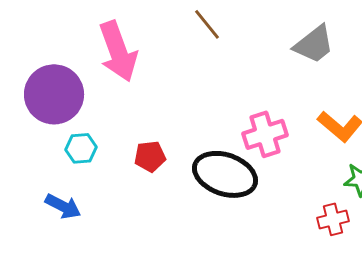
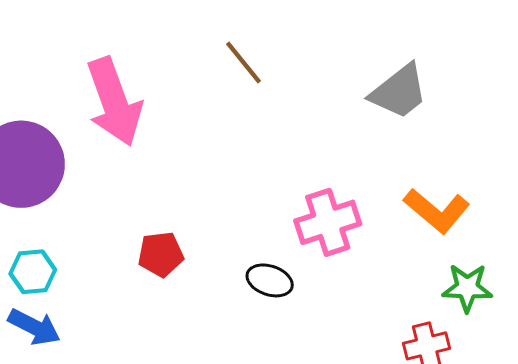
cyan hexagon: (81, 148) -> (33, 272), moved
black ellipse: (225, 174) -> (270, 280), size x0.5

